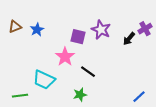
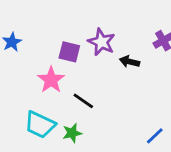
black arrow: (129, 39) -> (130, 62), moved, turned 64
cyan trapezoid: (44, 80) -> (40, 125), moved

